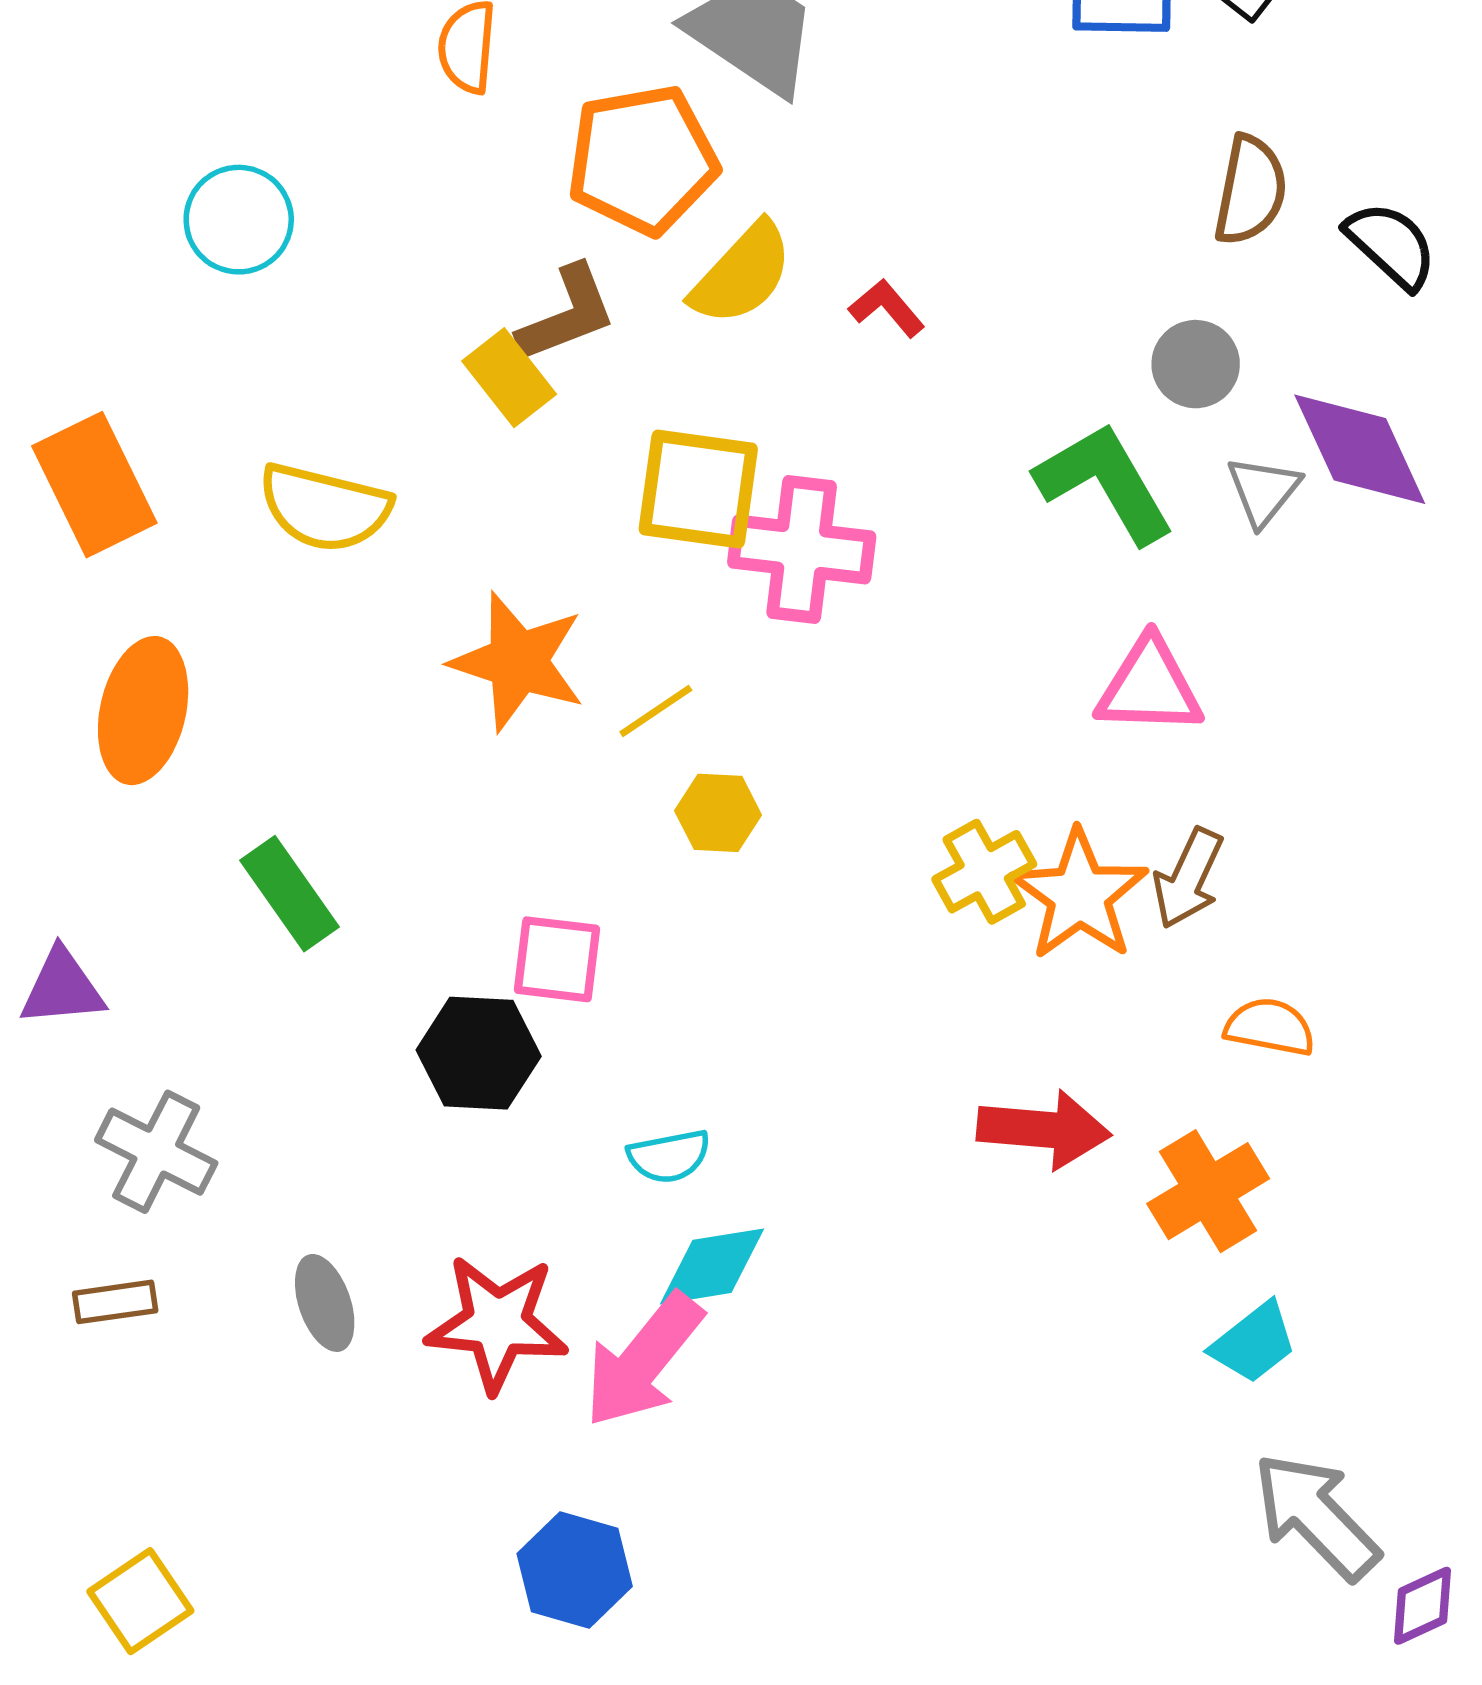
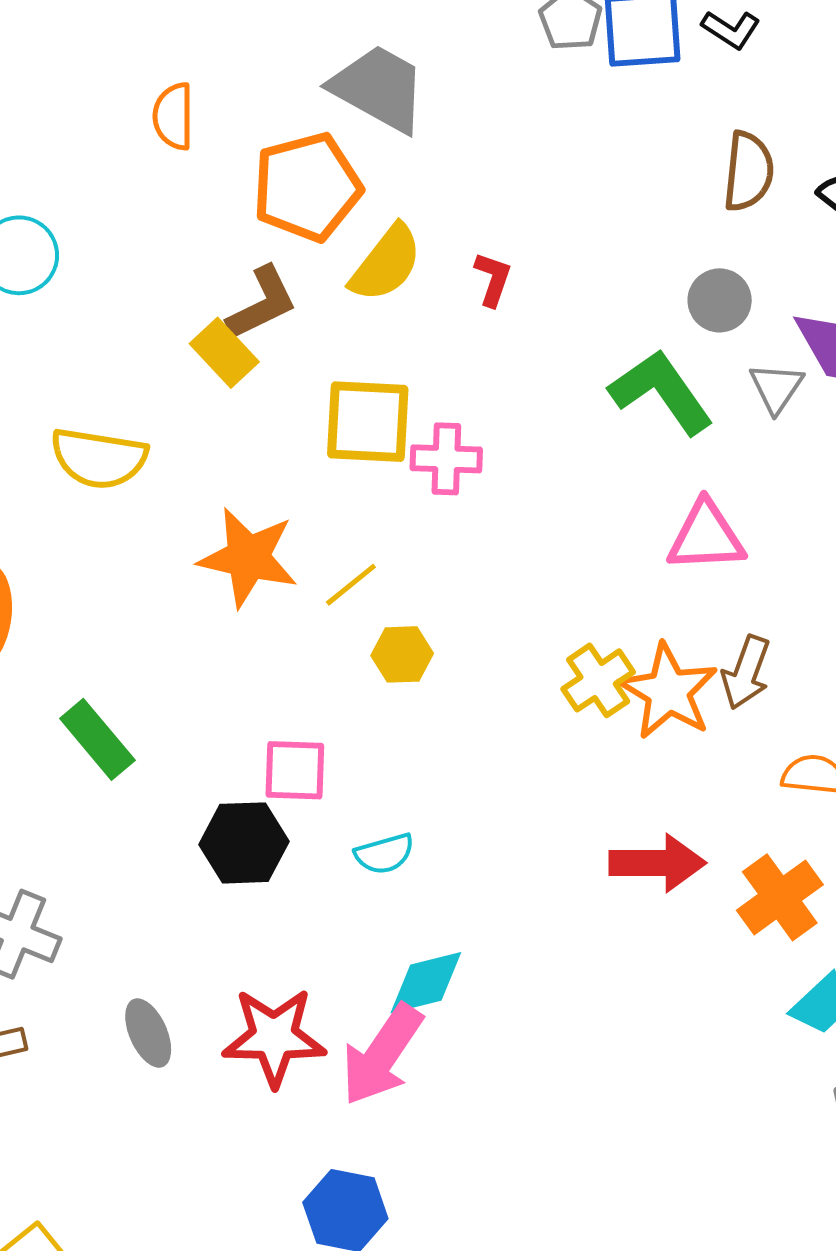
red L-shape: (887, 308) -> (493, 279), turned 64
pink cross: (802, 549) -> (446, 459), size x0.7
cyan semicircle: (669, 1156) -> (384, 854), moved

